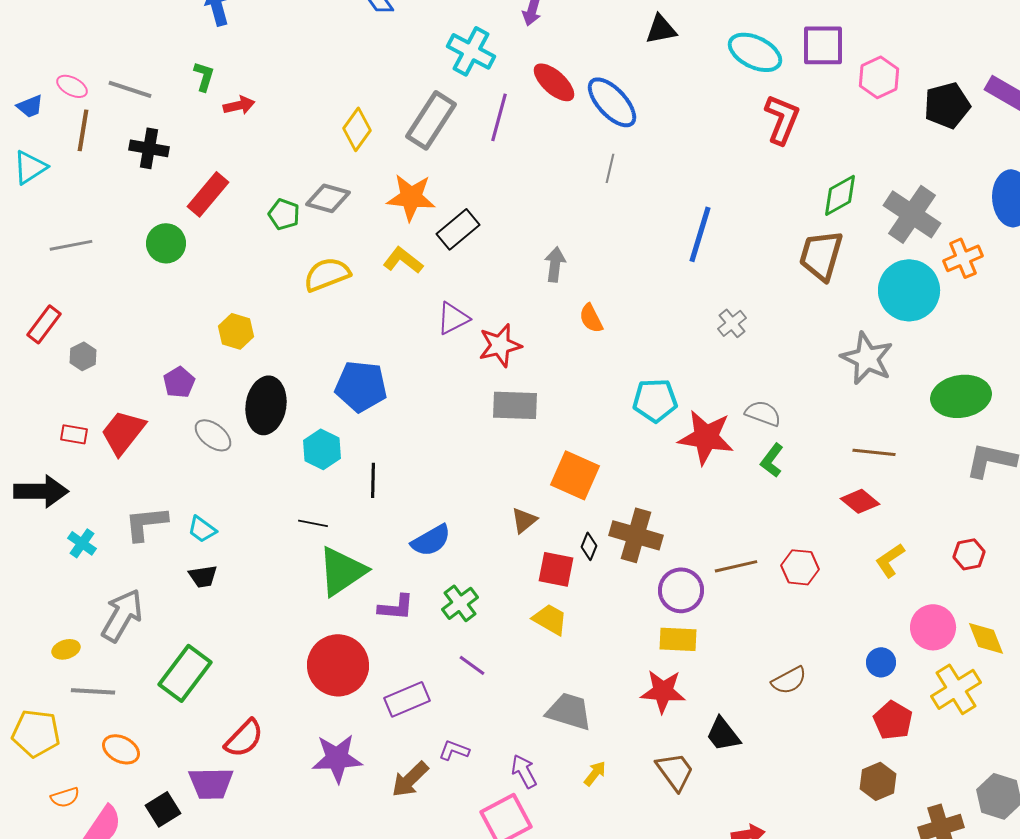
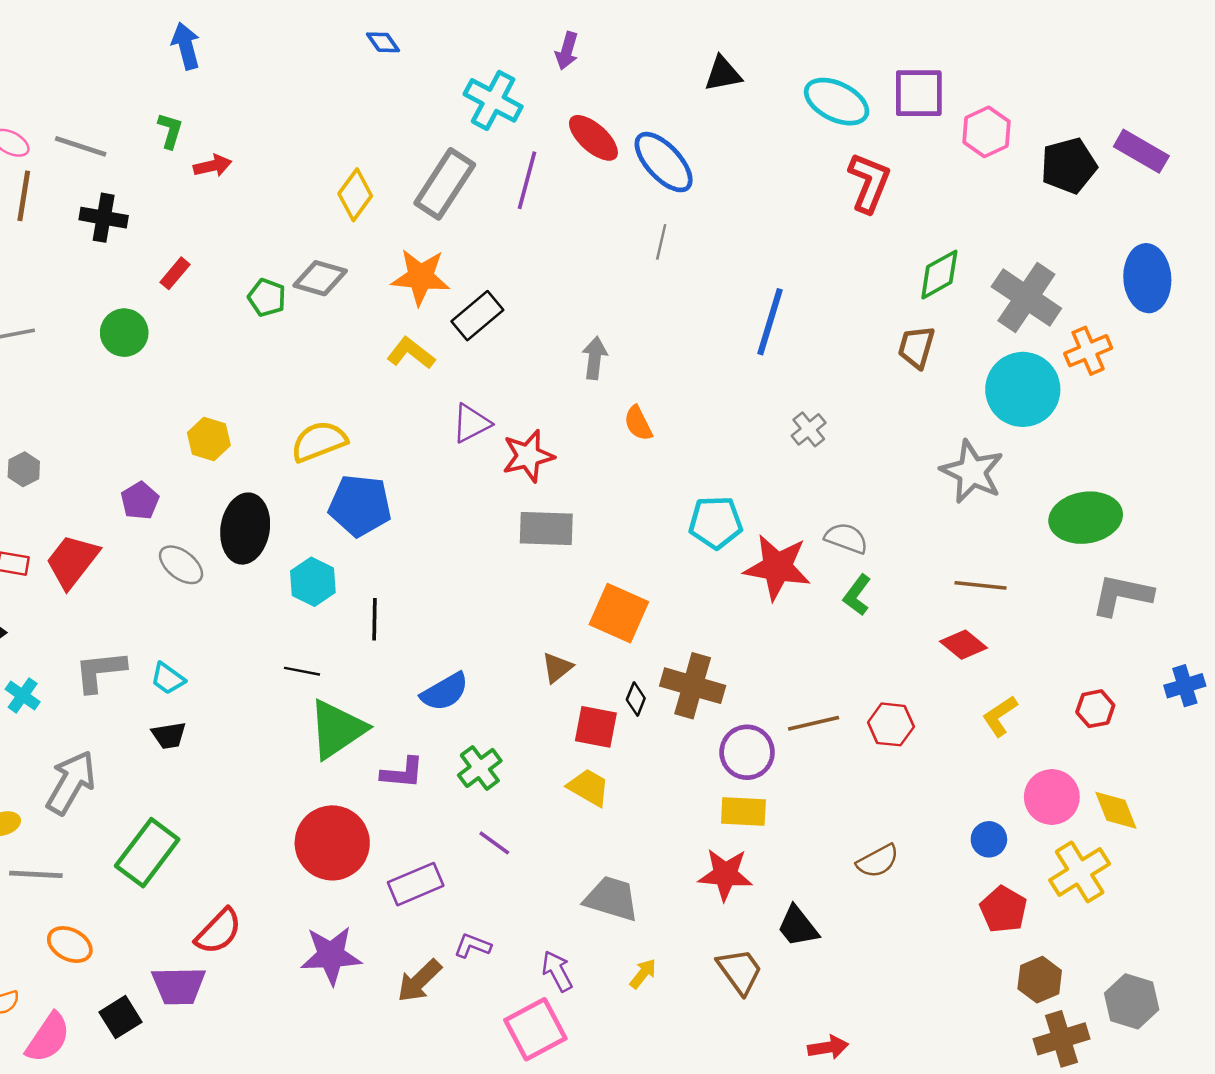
red rectangle: (208, 194) -> (175, 273), size x0.6
brown trapezoid: (821, 255) -> (916, 347), size x0.7
yellow semicircle: (327, 274) -> (319, 441), moved
brown hexagon: (878, 781) -> (1040, 980), moved

